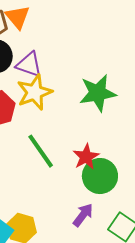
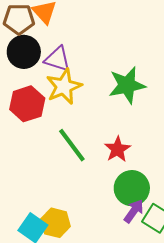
green circle: (100, 176) -> (132, 188), moved
purple arrow: (83, 215) -> (134, 211), moved

